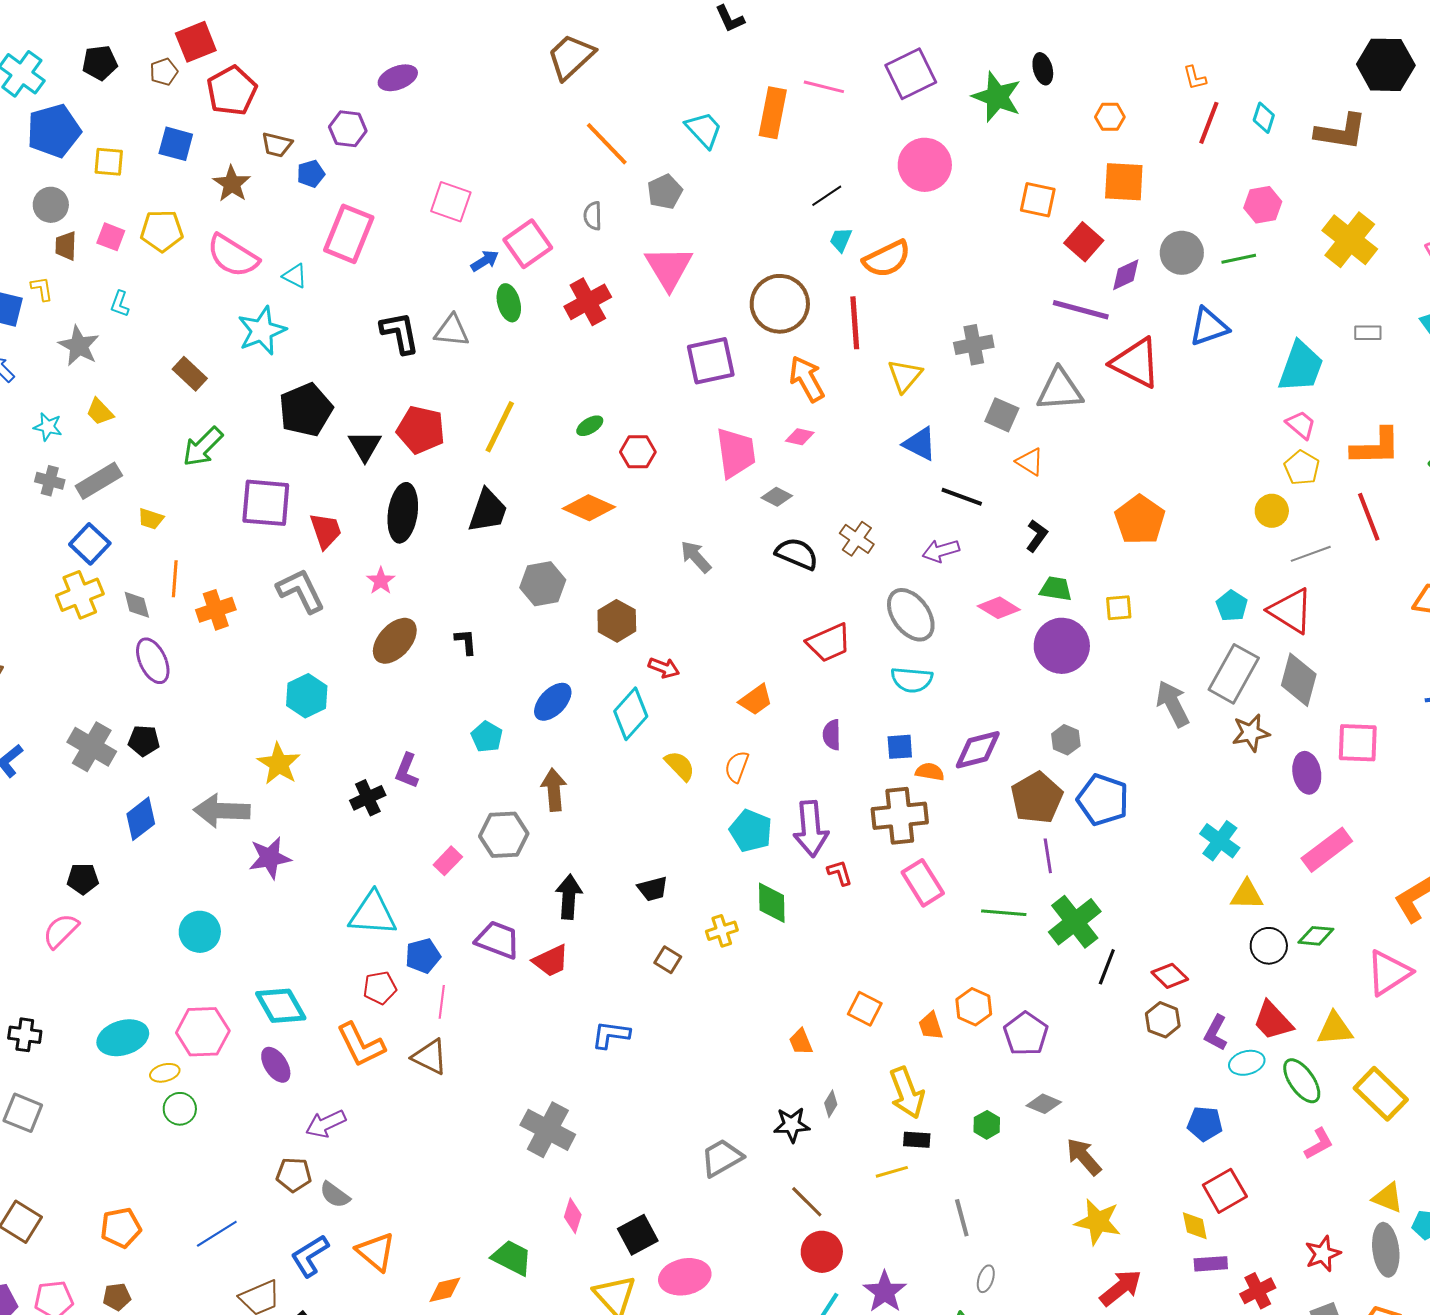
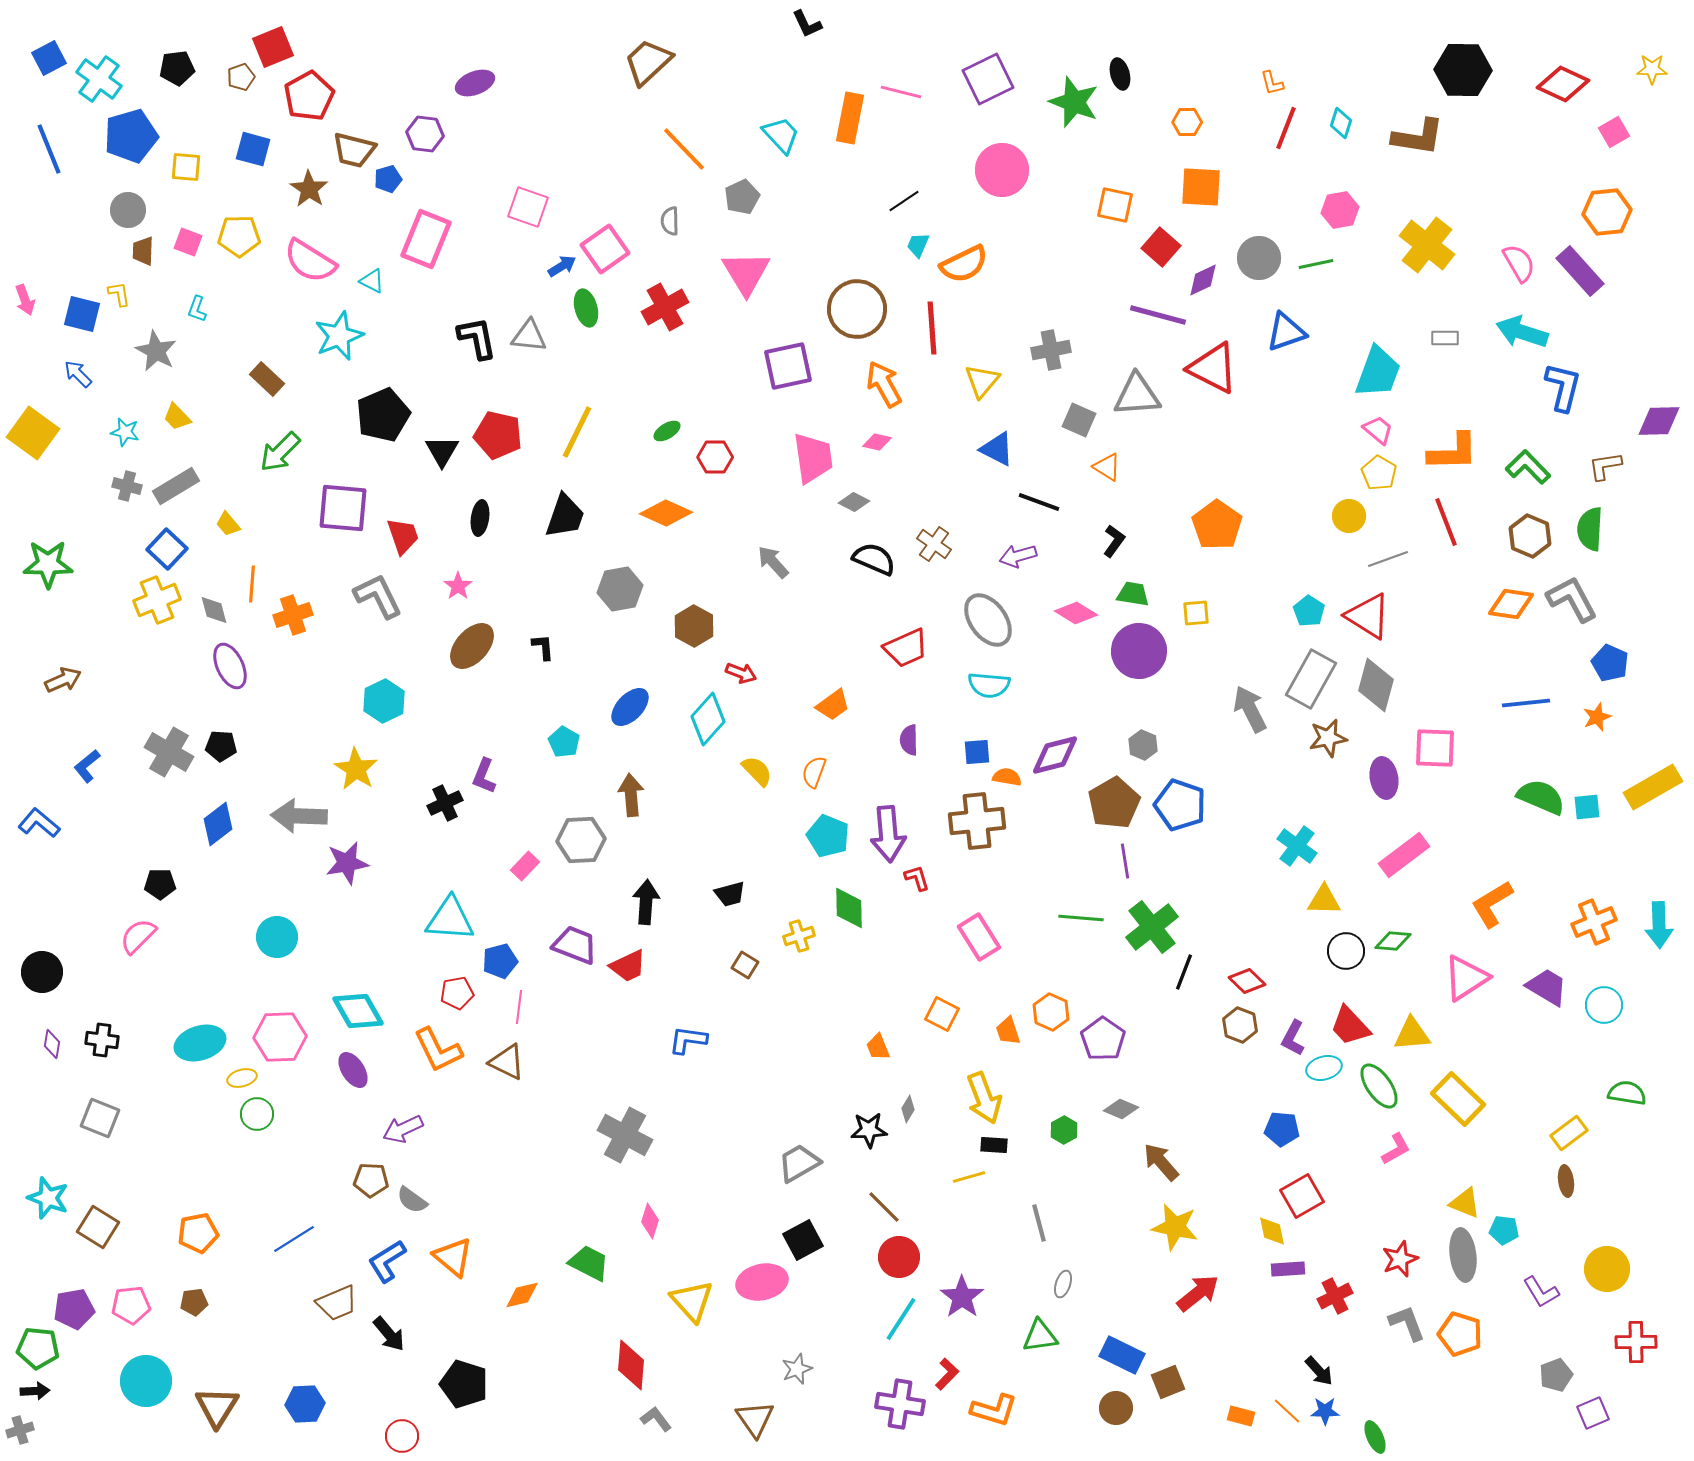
brown trapezoid: (277, 145) -> (354, 150), size x1.4
black ellipse: (403, 513) -> (480, 518), size x0.6
yellow trapezoid: (151, 519) -> (228, 524), turned 32
pink rectangle: (923, 883) -> (979, 937), moved
black square: (638, 1235) -> (803, 1240), moved

